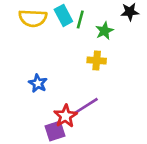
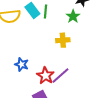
green star: (104, 31) -> (73, 16), moved
red star: (66, 116) -> (45, 76), moved

